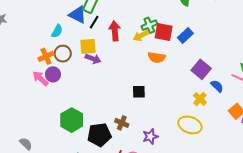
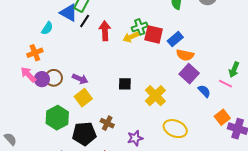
yellow square: (88, 46) -> (83, 98), moved, turned -36
brown circle: (63, 54) -> (54, 78), moved
orange semicircle: (157, 57) -> (185, 55), moved
purple arrow: (93, 59) -> (80, 79), moved
purple circle: (53, 74) -> (42, 79), moved
black square: (139, 92) -> (125, 84), moved
yellow cross: (200, 99) -> (155, 96), moved, size x1.5

